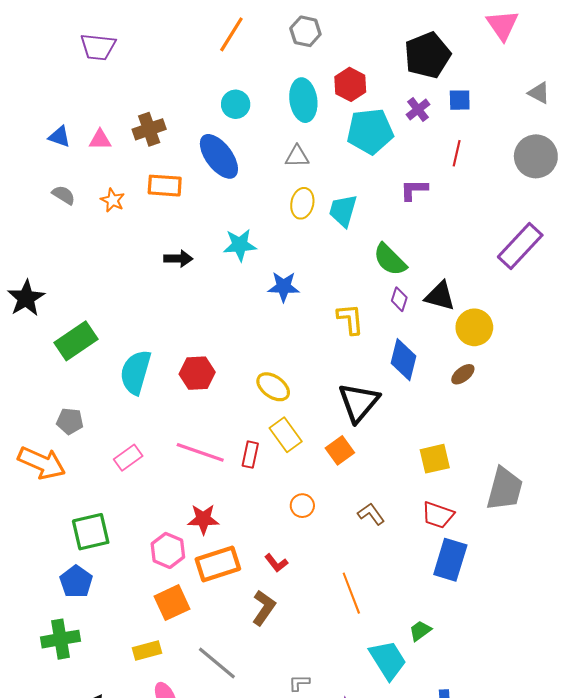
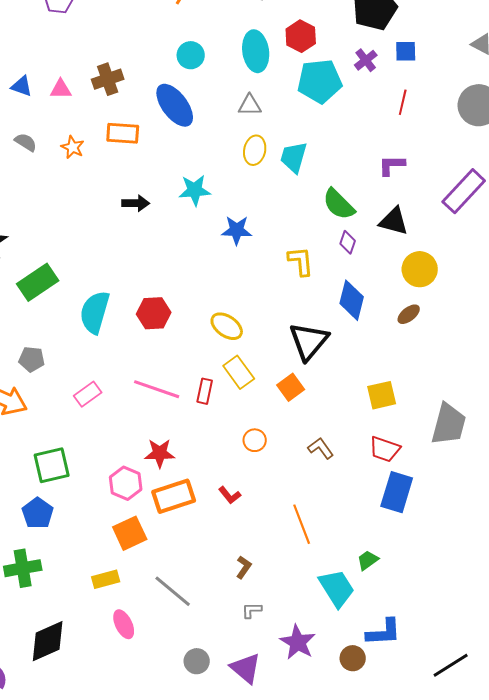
purple L-shape: (414, 190) -> (392, 165), moved
black triangle: (440, 296) -> (394, 221), moved
brown L-shape: (264, 608) -> (244, 567), moved, size x0.7

